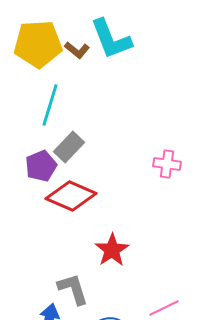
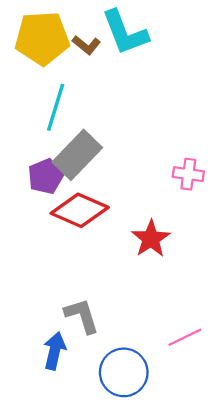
gray rectangle: (69, 147) -> (77, 155), size x1.4
red star: (112, 250) -> (151, 239), moved

